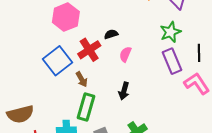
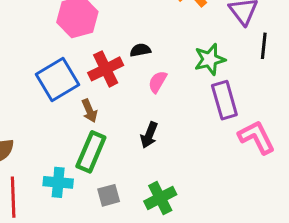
green star: (170, 32) -> (210, 59), moved
black line: (199, 53) -> (264, 46), moved

